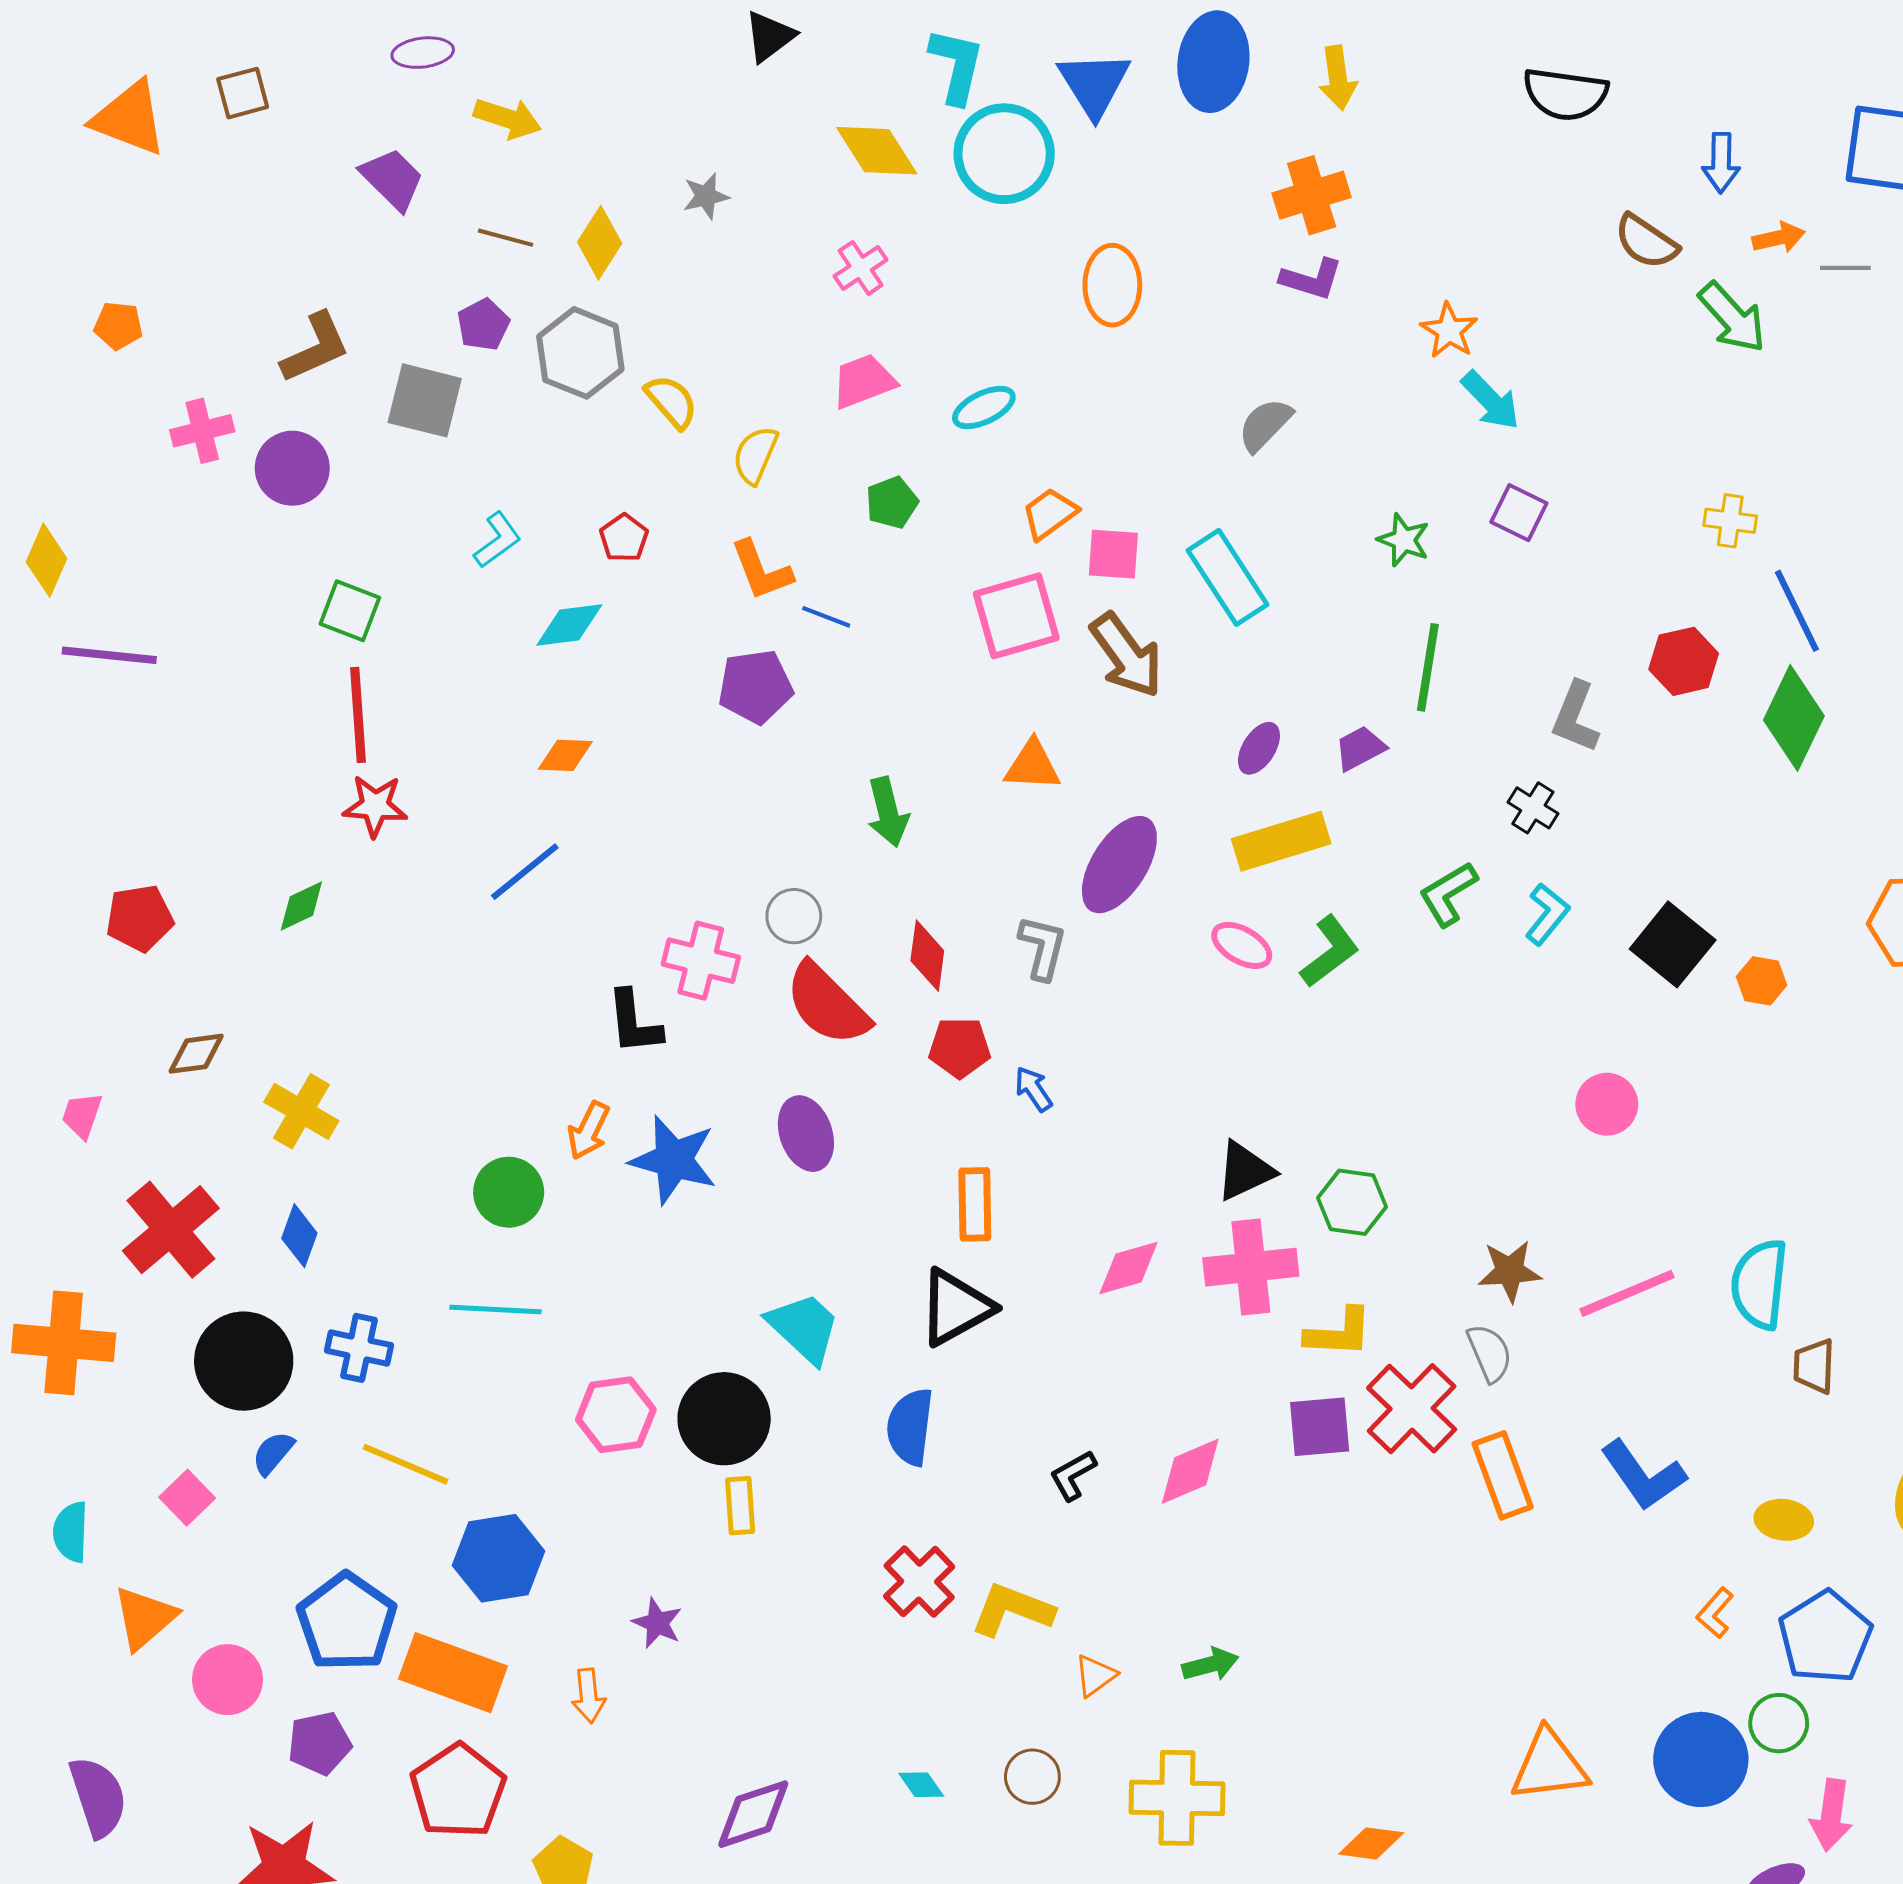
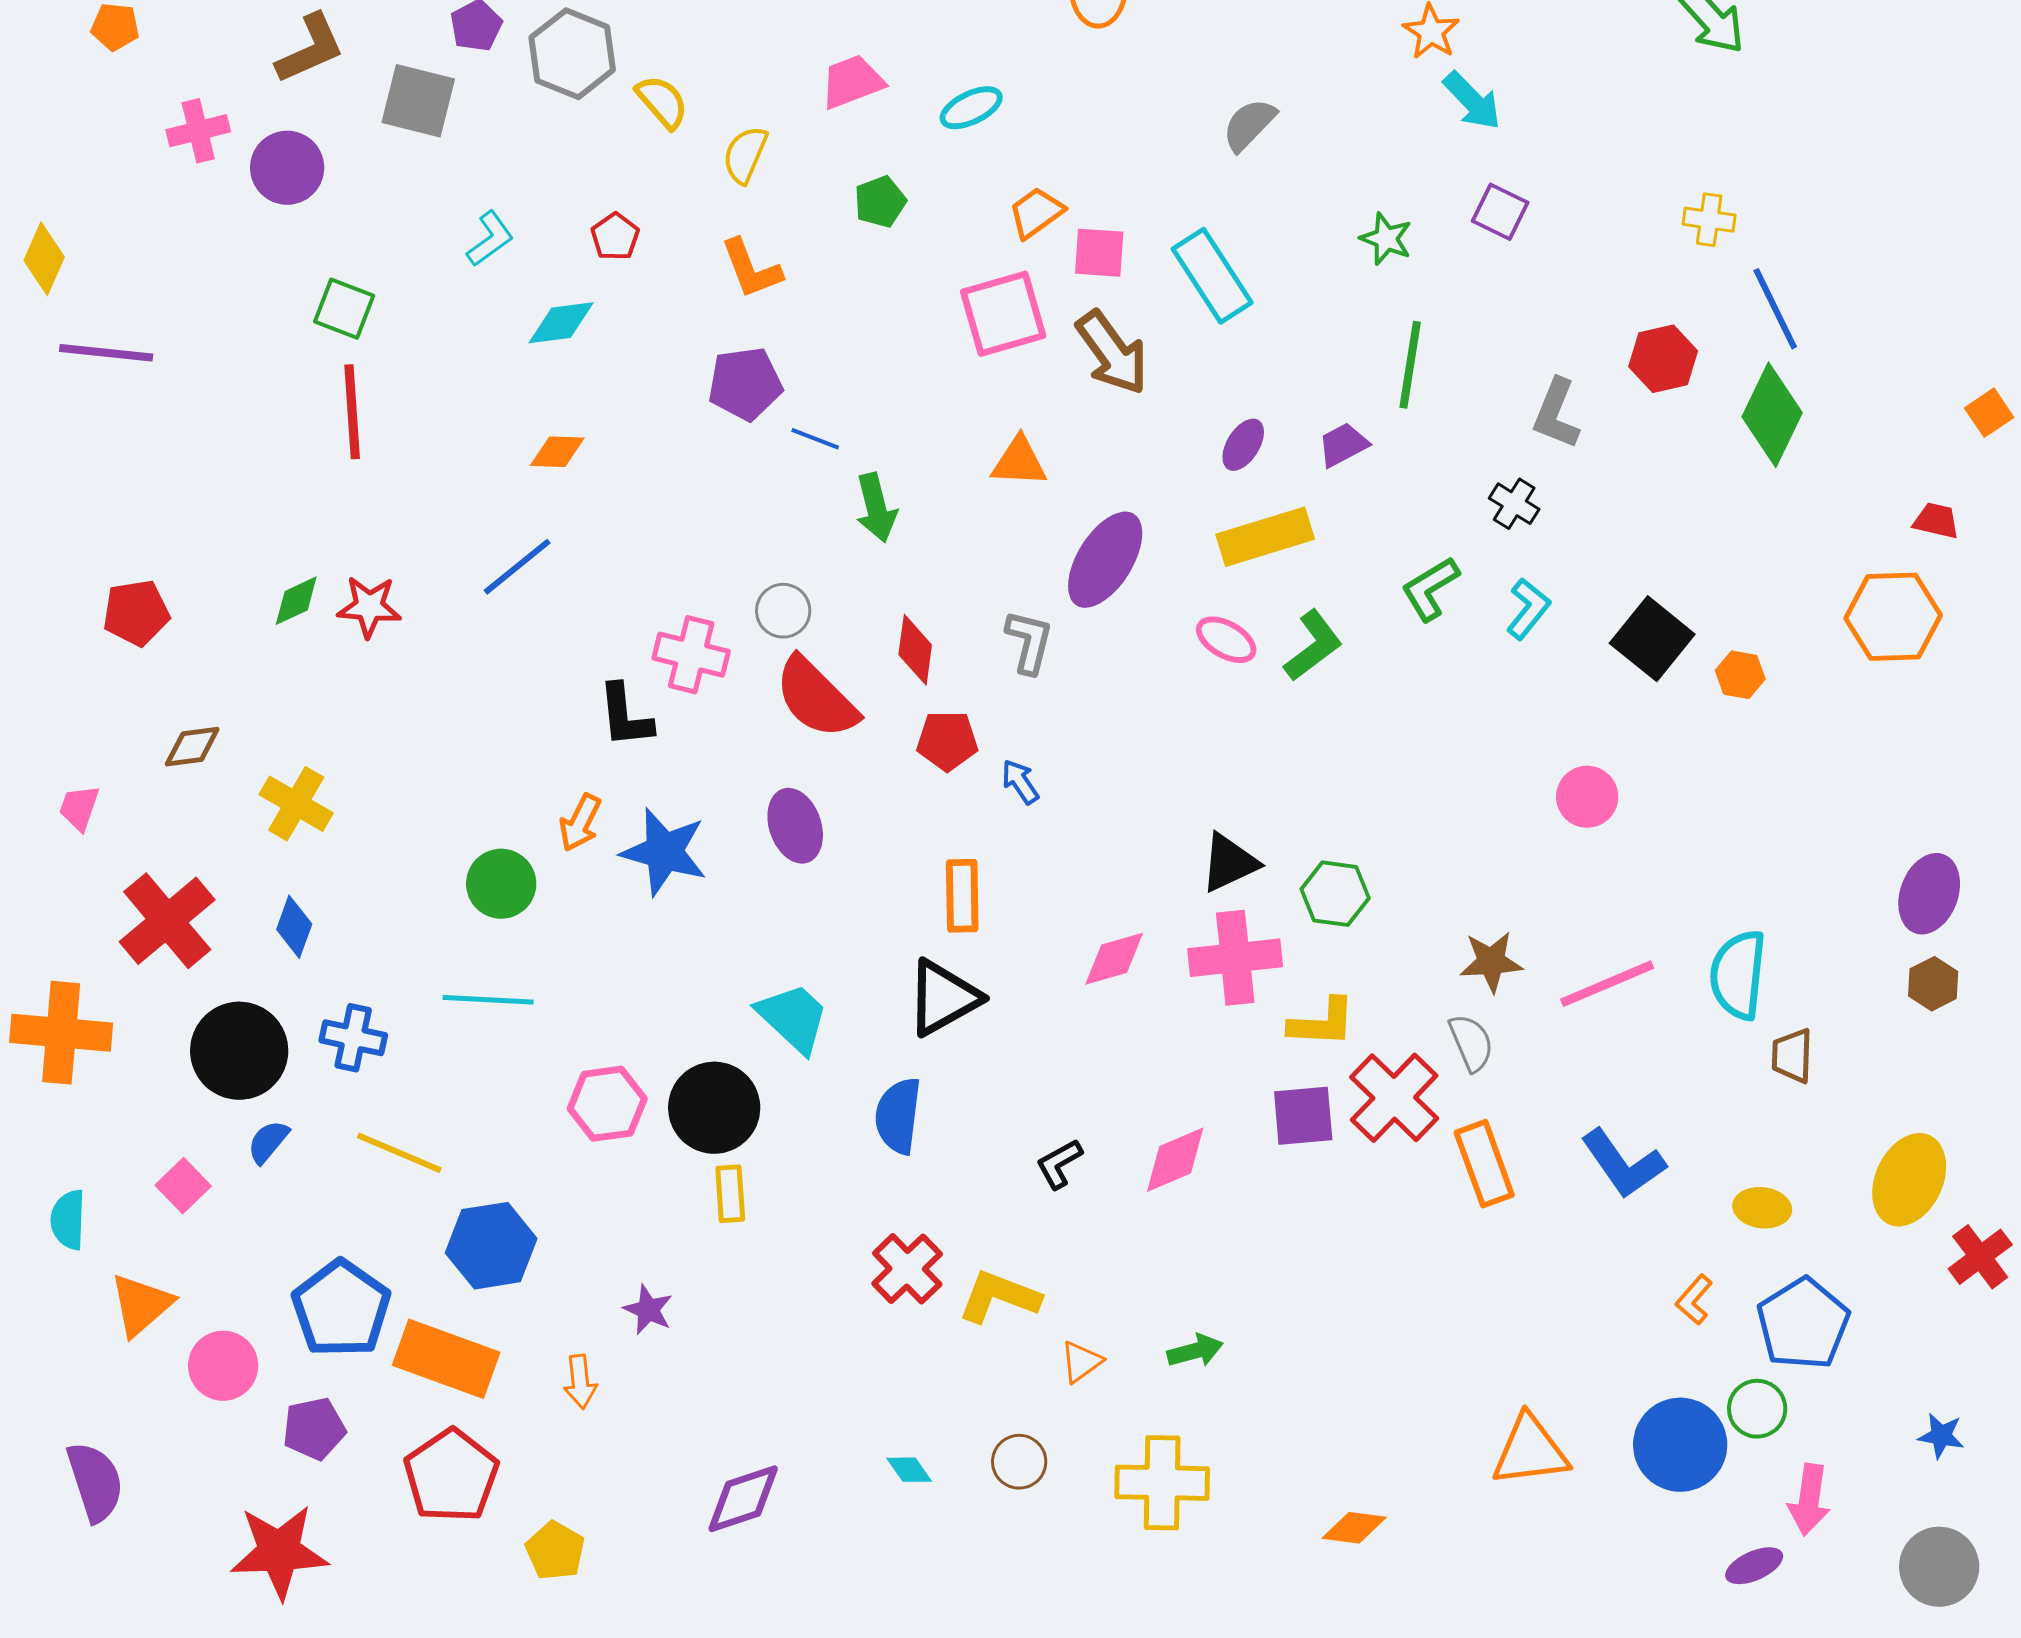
blue line: (826, 617) -> (815, 439), moved
red star: (375, 806) -> (369, 607), moved

